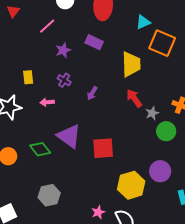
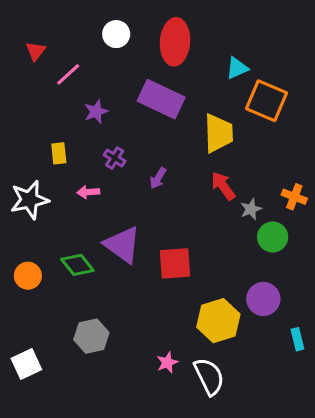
pink line: (47, 26) -> (68, 74), moved
purple rectangle: (94, 42) -> (161, 99), size x1.6
purple star: (63, 50) -> (96, 112), moved

